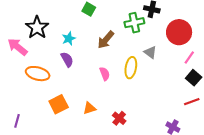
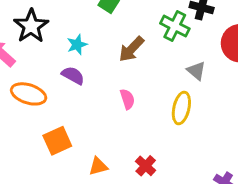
green cross: (134, 23) -> (175, 26), turned 36
purple semicircle: (67, 59) -> (73, 75), turned -35
yellow ellipse: (131, 68) -> (181, 108), moved
orange triangle: (89, 108) -> (98, 166), moved

